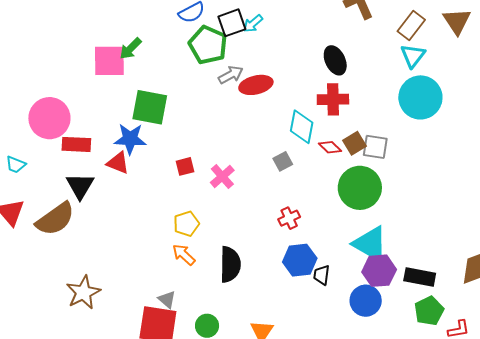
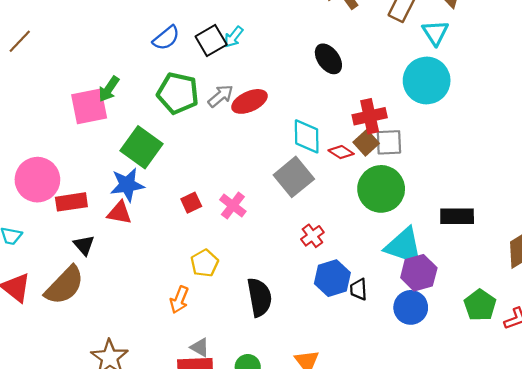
green pentagon: (208, 45) -> (178, 93), moved
cyan triangle: (413, 56) -> (435, 33), moved
red cross: (333, 99) -> (370, 116), moved
green square: (150, 107) -> (141, 147), turned 36
gray square: (283, 161) -> (294, 177), size x1.8
black triangle: (80, 186) -> (84, 245), size x0.7
orange arrow: (184, 255) -> (179, 300), moved, turned -100
black rectangle: (420, 277) -> (457, 216), moved

